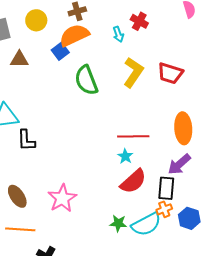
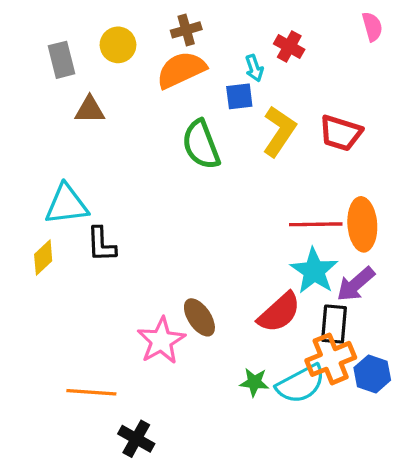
blue square: (60, 51) -> (239, 96), moved, turned 30
red line: (133, 136) -> (316, 224), moved
cyan star: (125, 156) -> (314, 271), moved, size x1.8
brown ellipse: (17, 196) -> (199, 317), moved
orange cross: (164, 209) -> (331, 359), size x1.8

